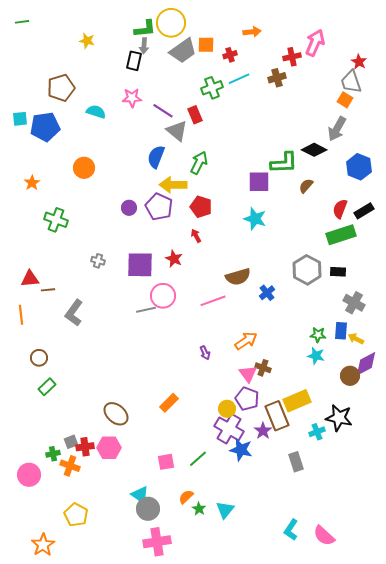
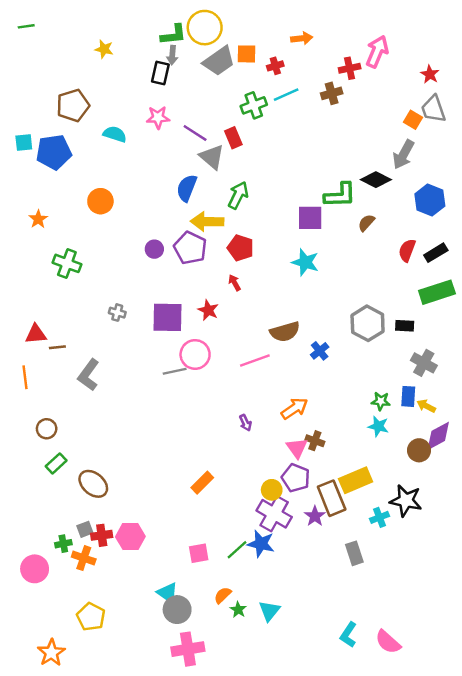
gray trapezoid: (351, 82) -> (433, 109), moved
green rectangle: (341, 235) -> (437, 292), moved
brown ellipse: (116, 414) -> (93, 484), moved
blue star: (241, 450) -> (261, 544), moved

